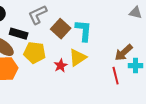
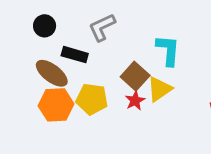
brown square: (61, 29) -> (135, 76), moved
yellow pentagon: (35, 53) -> (92, 99), moved

